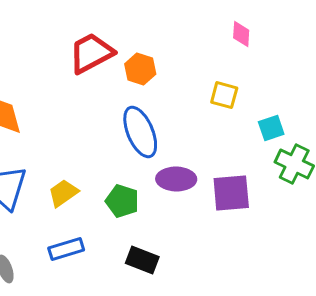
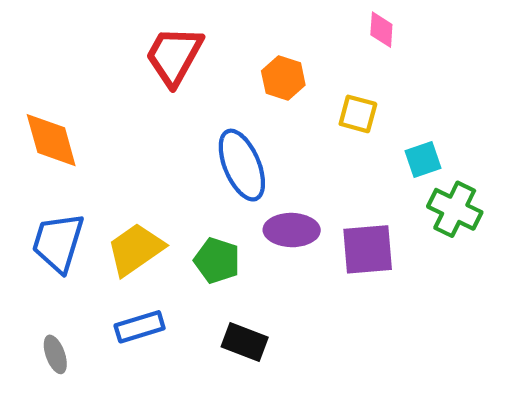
red trapezoid: (91, 53) -> (174, 56), turned -33
orange hexagon: (140, 69) -> (283, 78), moved
yellow trapezoid: (63, 193) -> (135, 249), size x1.4

